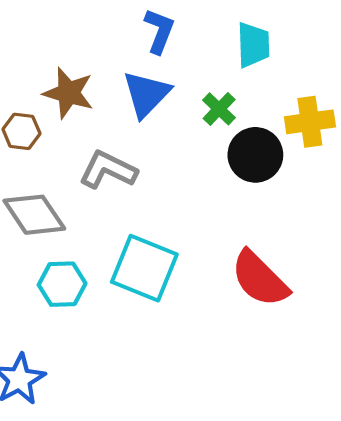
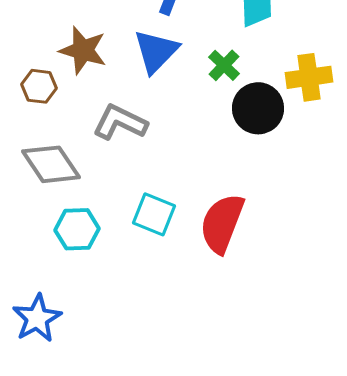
cyan square: (144, 268) -> (154, 214), size x0.7
red semicircle: (260, 279) -> (222, 223), moved, turned 66

